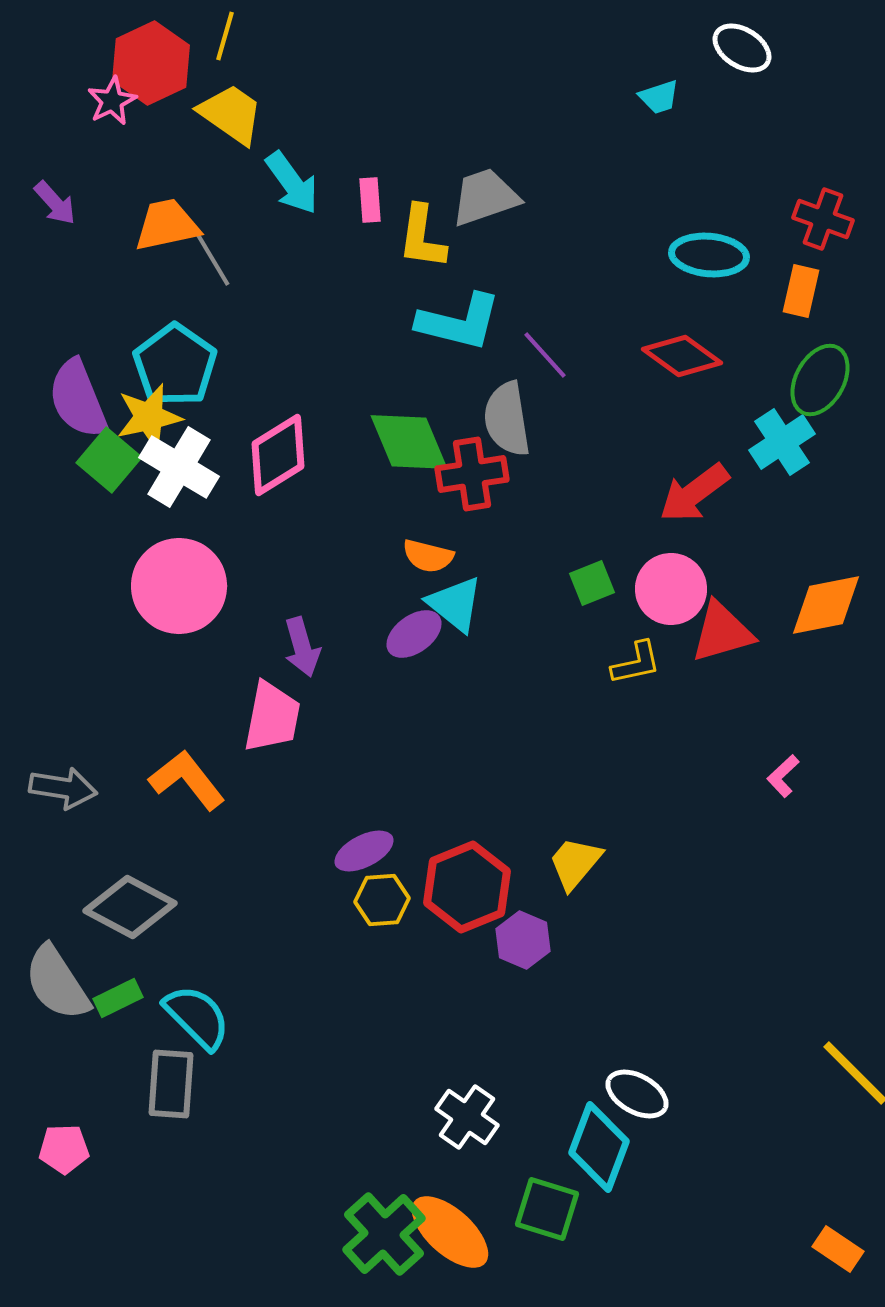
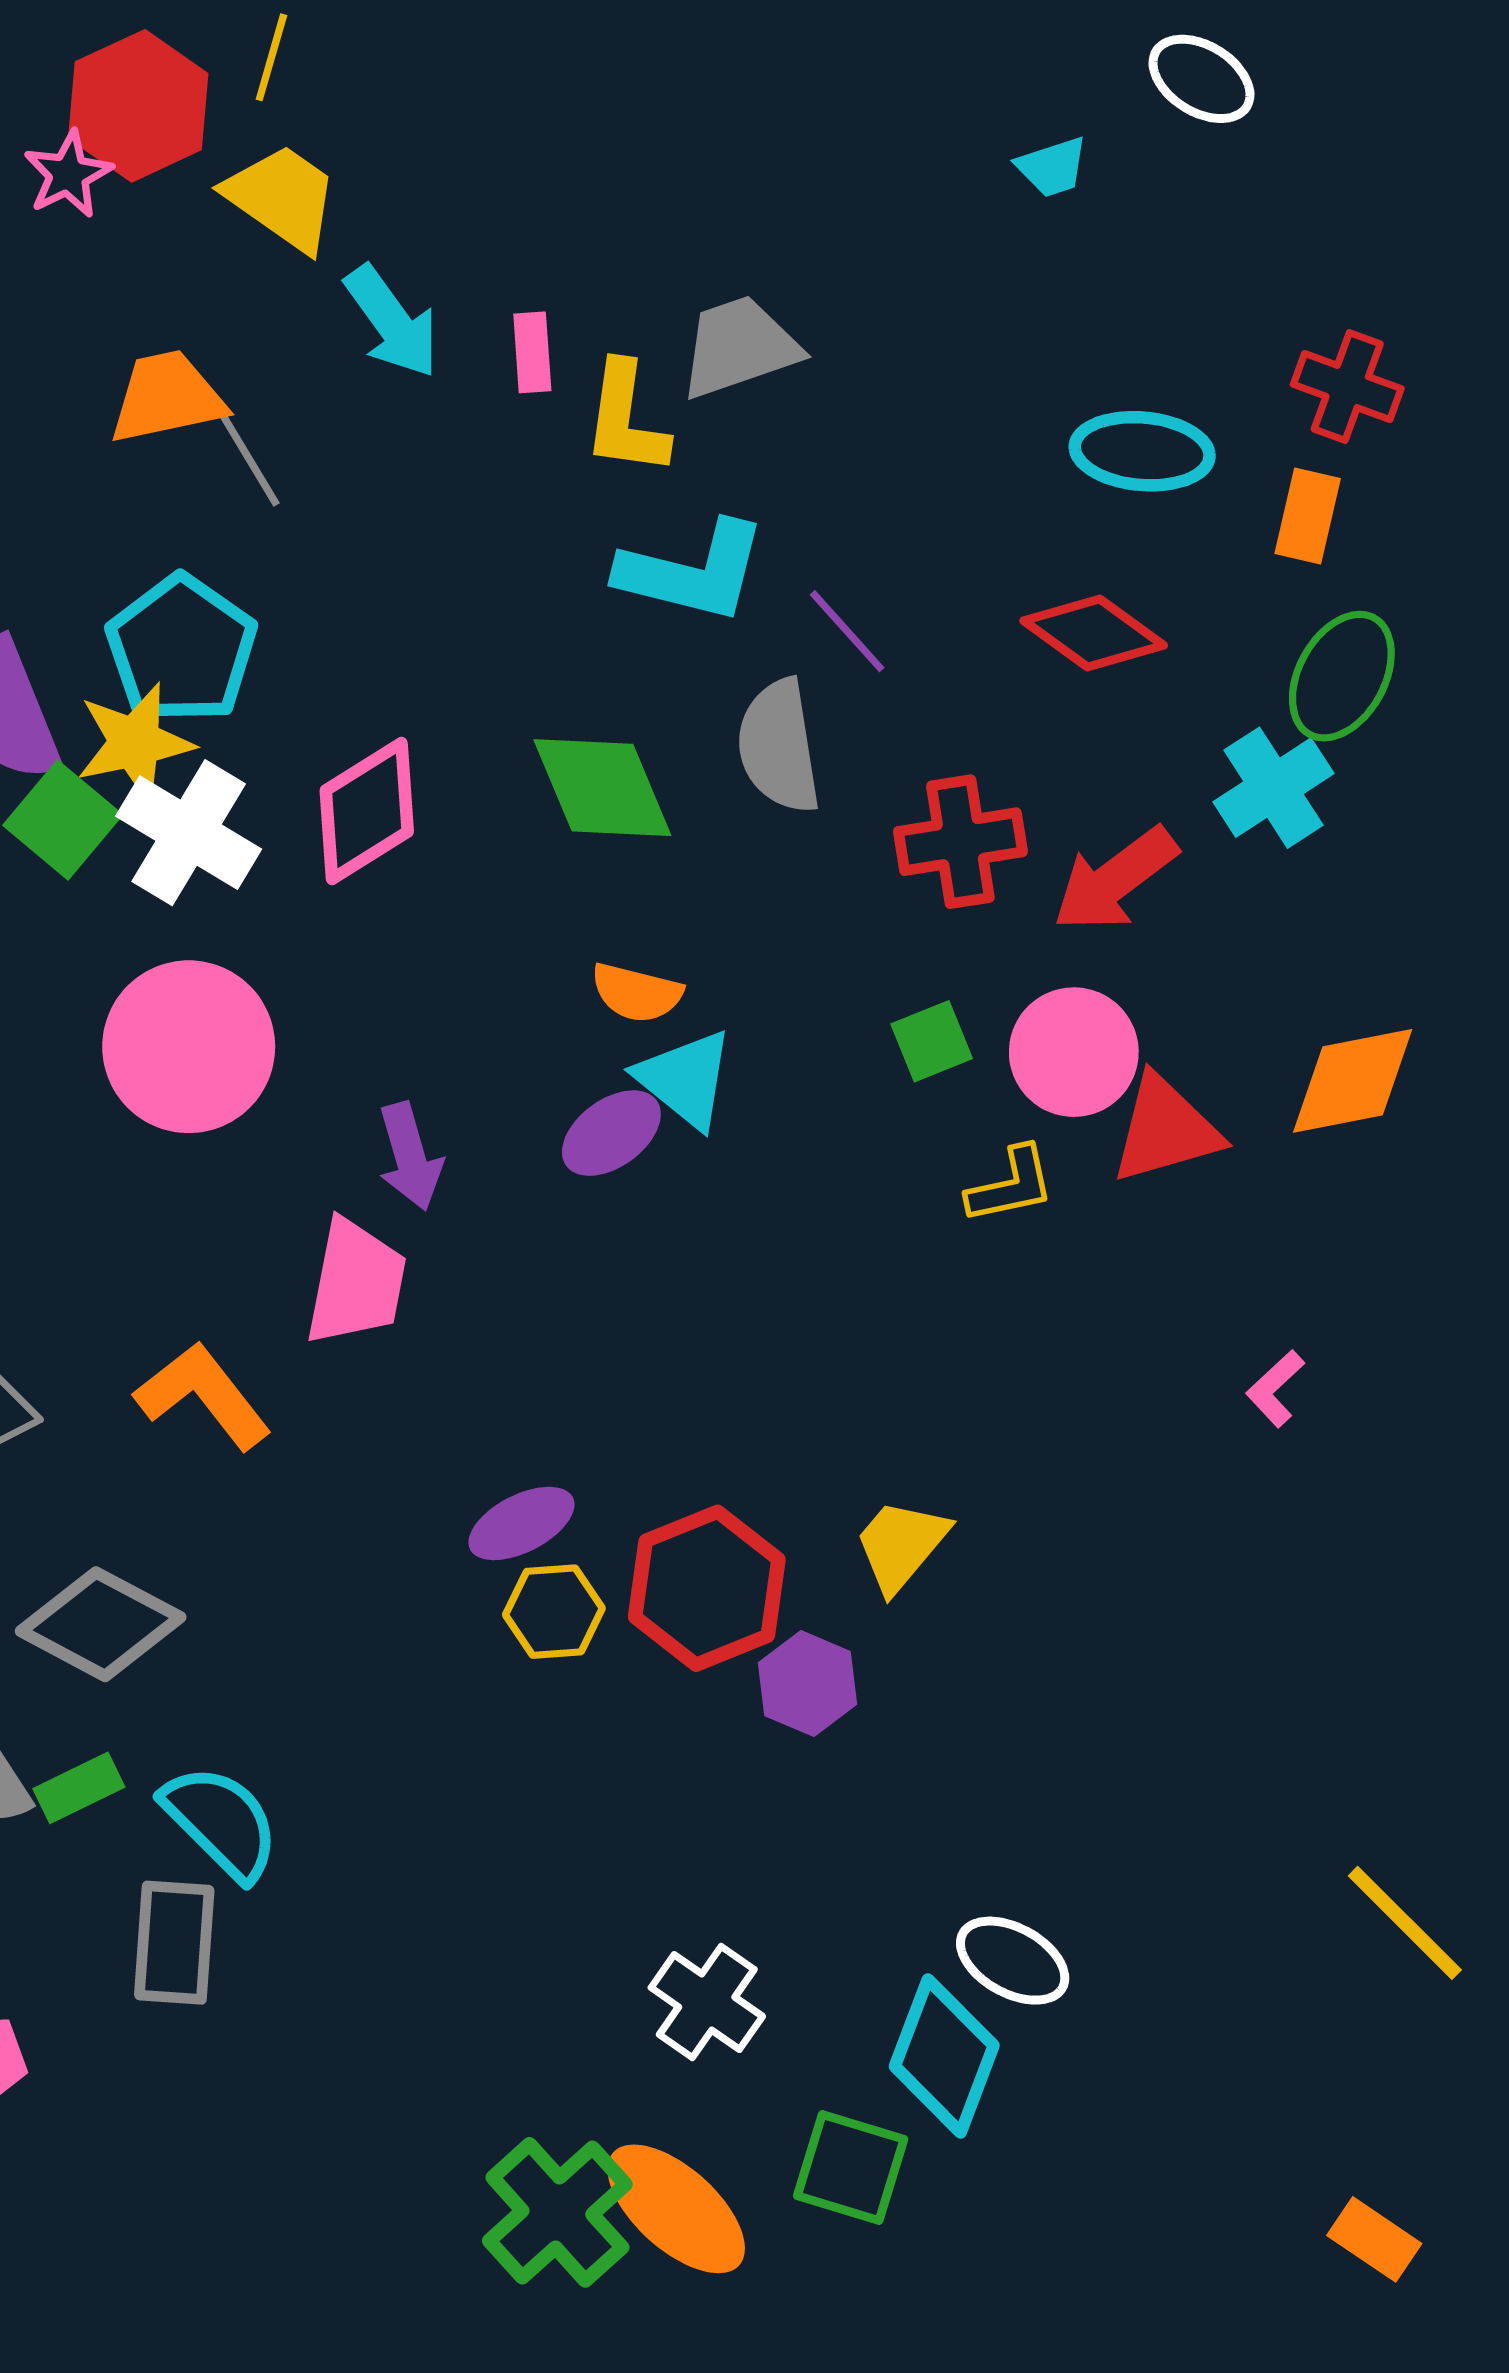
red cross: (472, 474) -> (960, 842), moved

